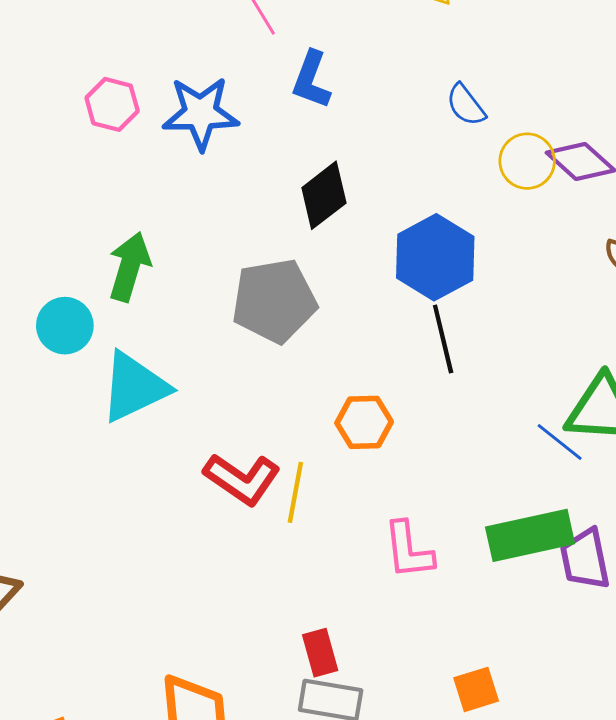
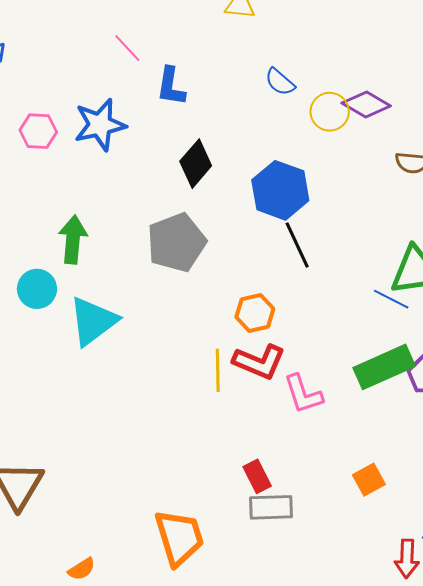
red L-shape: (242, 479) -> (259, 362), moved

